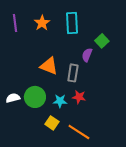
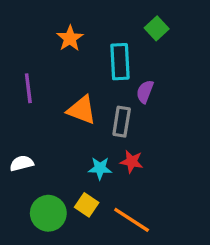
purple line: (15, 23) -> (28, 88), moved
cyan rectangle: (72, 23) -> (120, 62), moved
green square: (102, 41) -> (157, 28), moved
green circle: (35, 97) -> (48, 213), moved

